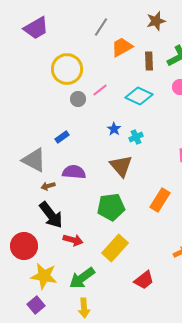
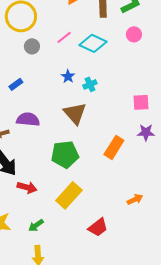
pink line: (100, 90) -> (64, 37), moved
green arrow: (82, 278) -> (36, 225), size x0.6

